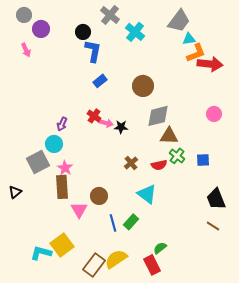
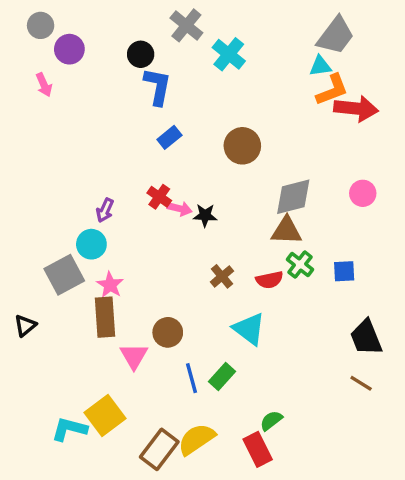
gray trapezoid: (179, 21) -> (336, 36), moved
gray diamond: (158, 116) -> (293, 197), moved

